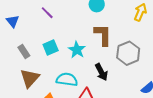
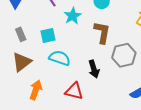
cyan star: (77, 50) -> (73, 16), moved
cyan semicircle: (67, 80) -> (60, 58), moved

